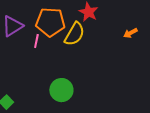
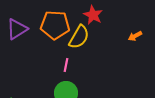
pink line: (36, 41) -> (66, 65), moved

